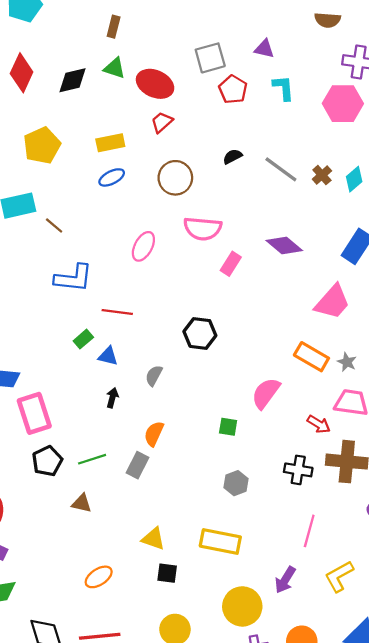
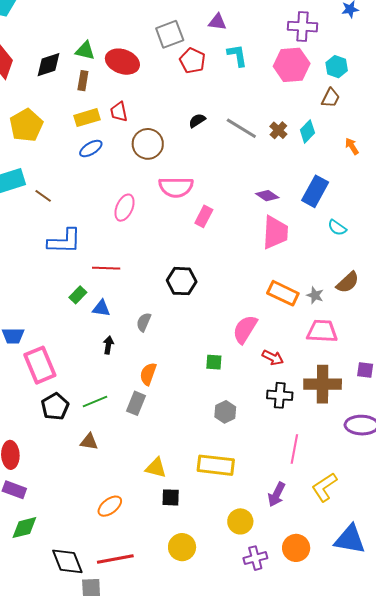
brown rectangle: (114, 27) -> (83, 81), moved
red trapezoid: (162, 122) -> (119, 112), moved, turned -55
purple diamond: (284, 246) -> (267, 196), moved, size x0.7
pink trapezoid: (333, 302) -> (275, 232), moved, turned -33
red arrow: (319, 424) -> (273, 358), moved
yellow circle: (242, 606) -> (240, 521), size x0.7

